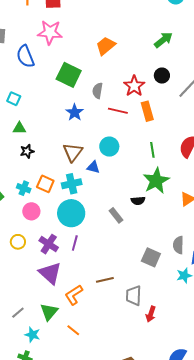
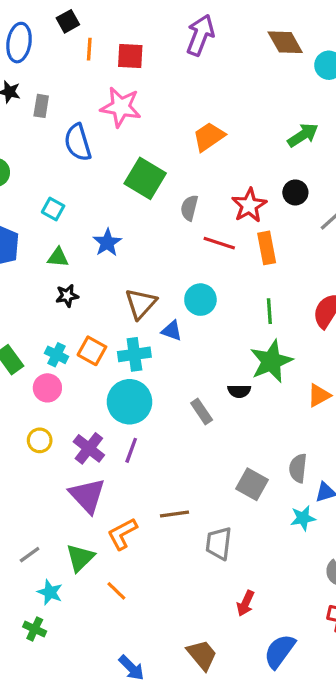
blue star: (75, 112) -> (107, 243), moved
pink circle: (31, 211) -> (47, 388), moved
red arrow: (151, 314) -> (245, 603), moved

